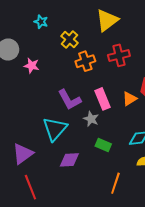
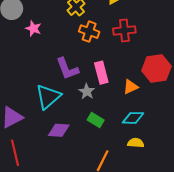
orange cross: (85, 61) -> (89, 32), turned 30
orange triangle: (130, 99) -> (131, 87), moved

